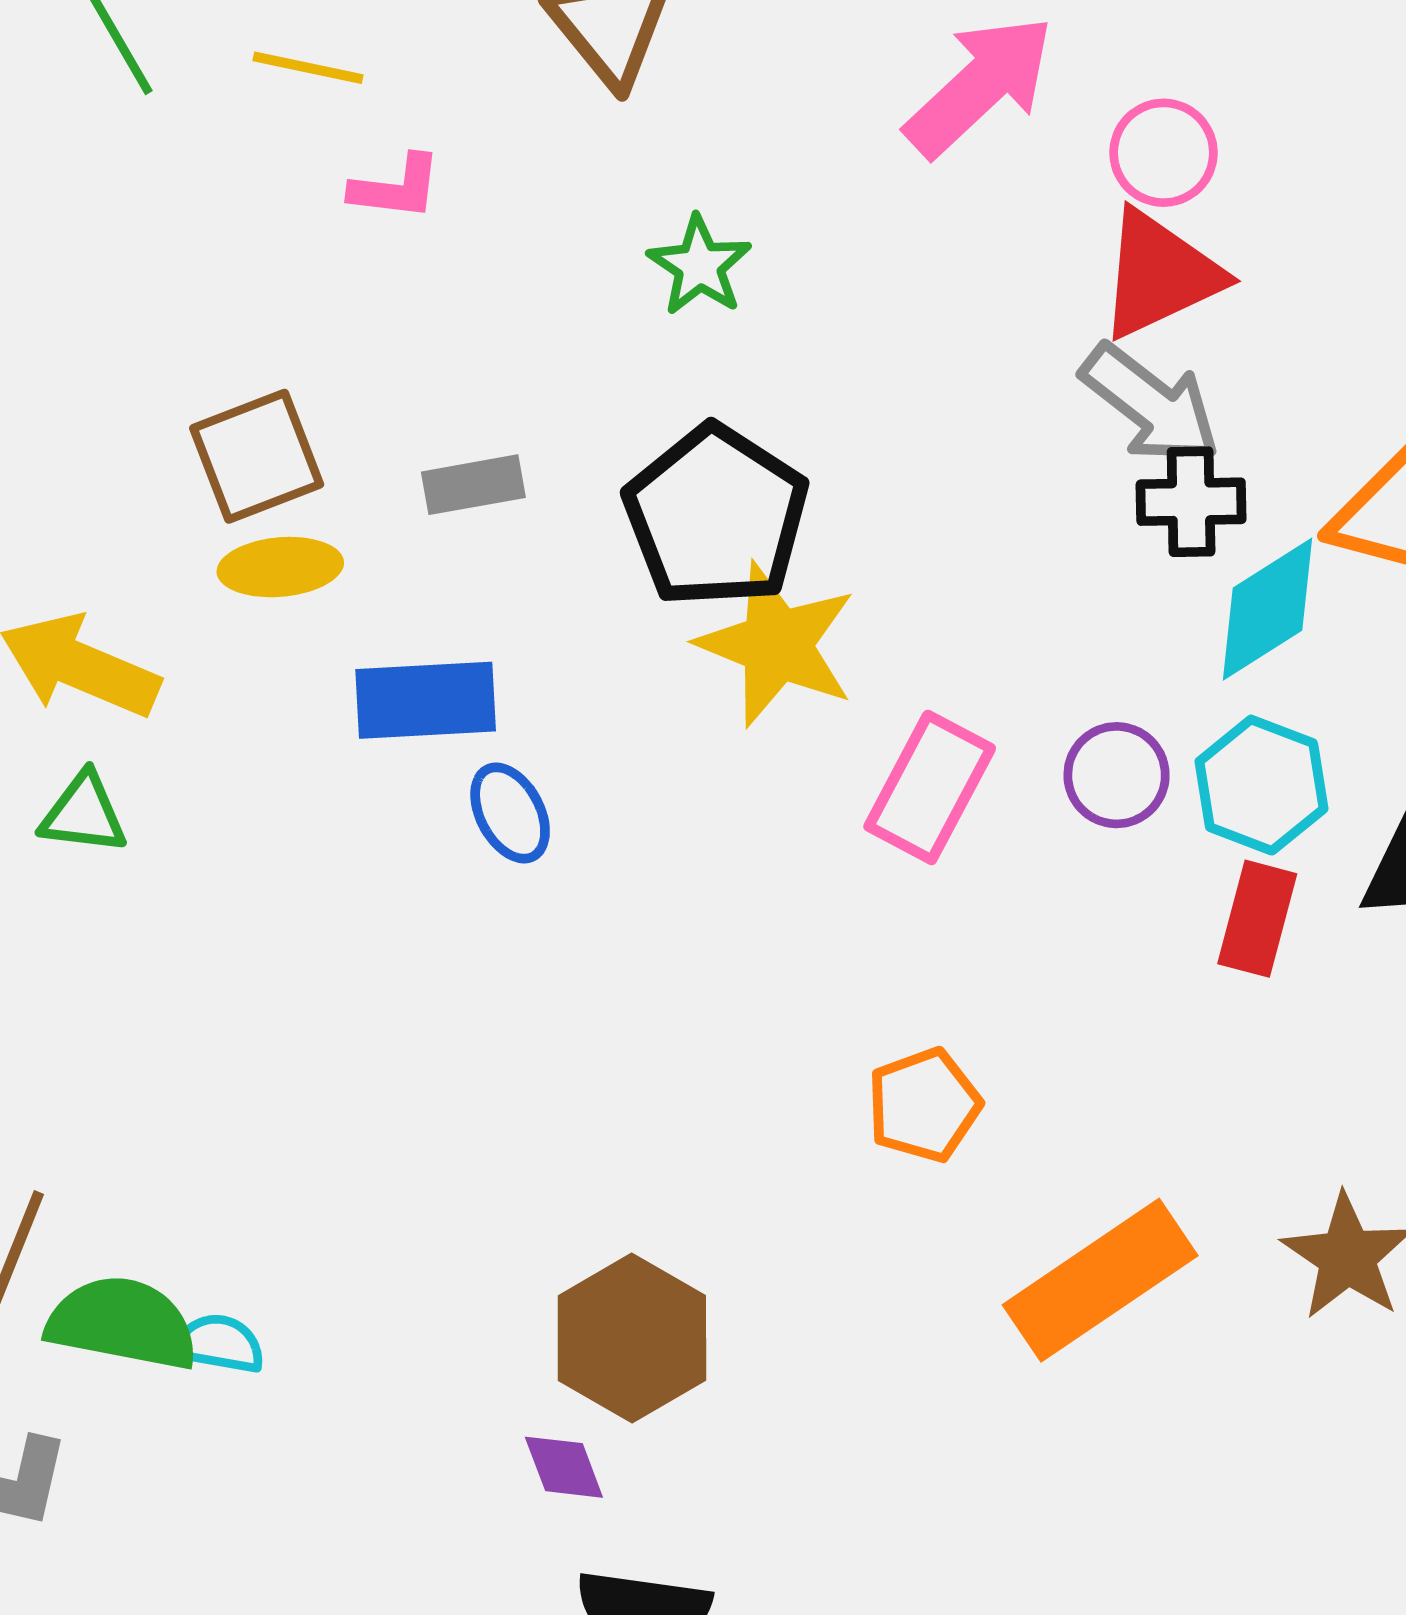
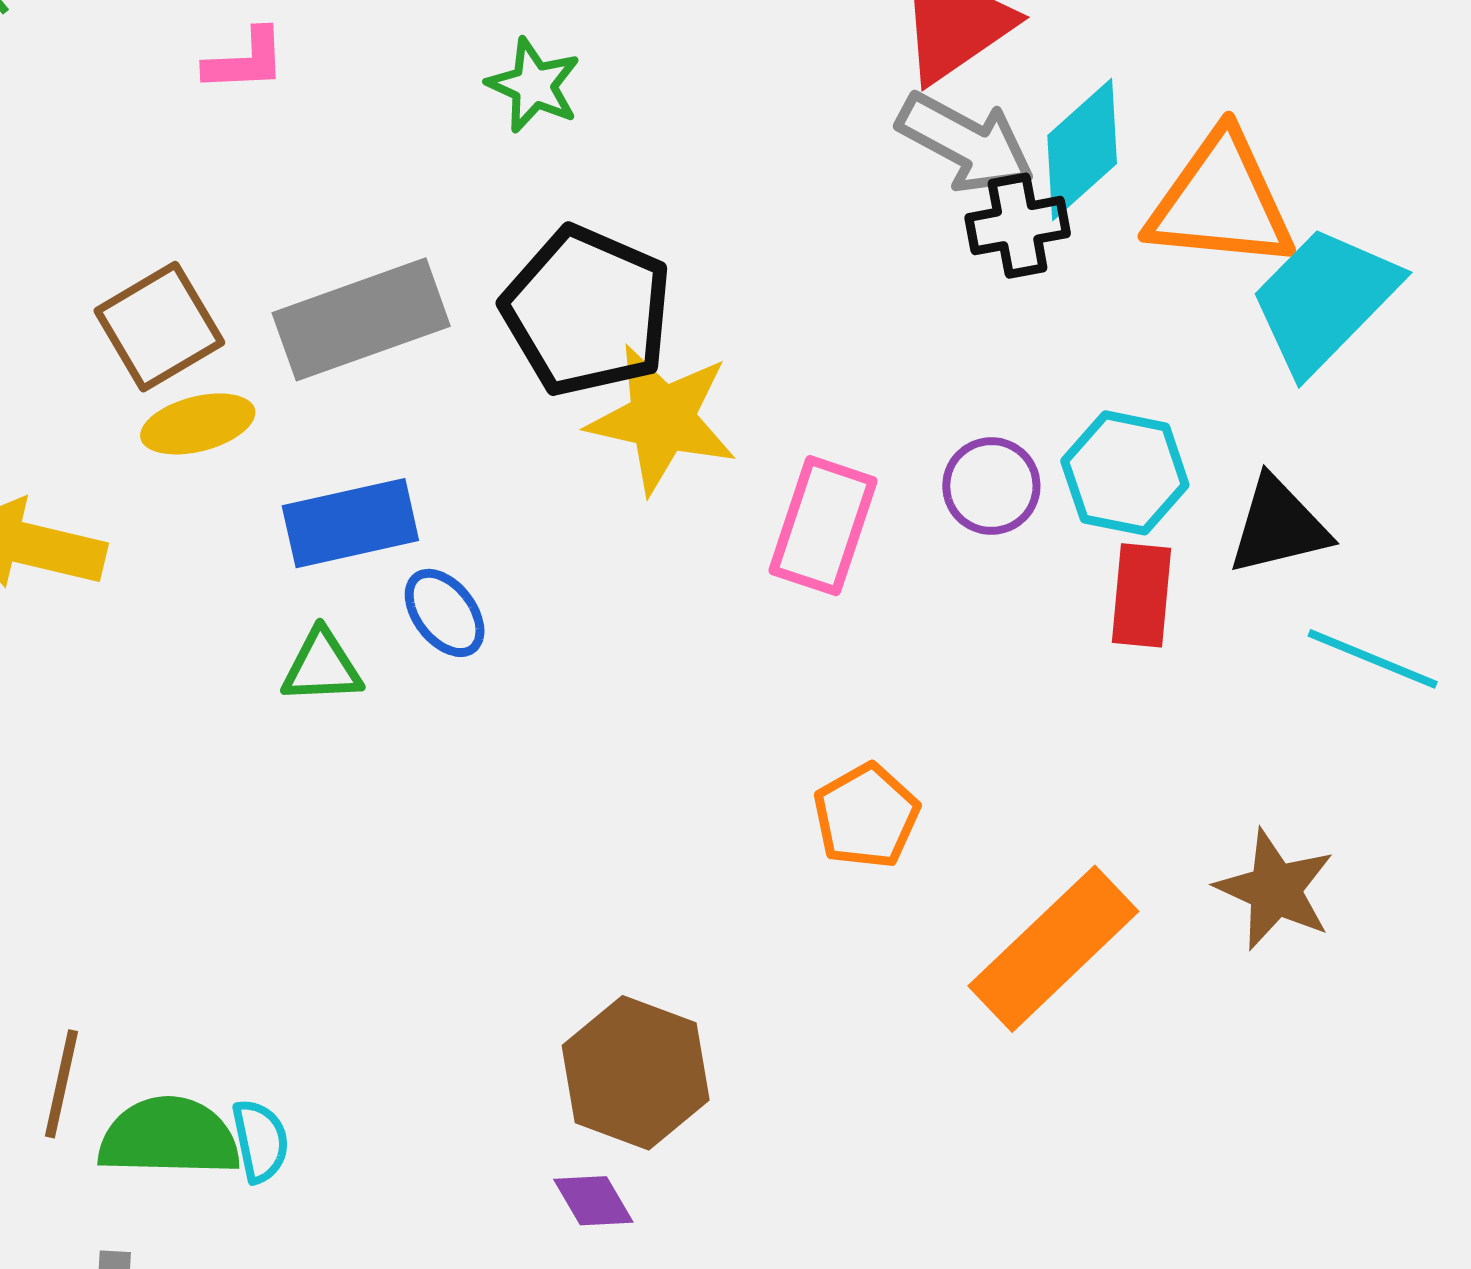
gray rectangle: (473, 485) -> (361, 319), size x1.8
cyan diamond: (1267, 609) -> (1082, 150), moved
green triangle: (84, 814) -> (322, 667), moved
cyan semicircle: (219, 1344) -> (260, 1141), turned 78

